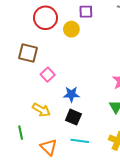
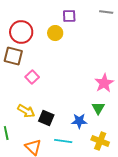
red circle: (46, 18) -> (21, 32), moved
blue star: (71, 94) -> (79, 121), moved
black square: (73, 117) -> (46, 118), moved

